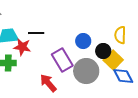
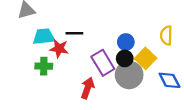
black circle: (103, 51) -> (125, 58), moved
yellow square: (113, 60) -> (146, 58), moved
red arrow: (48, 83) -> (88, 88), turned 60

